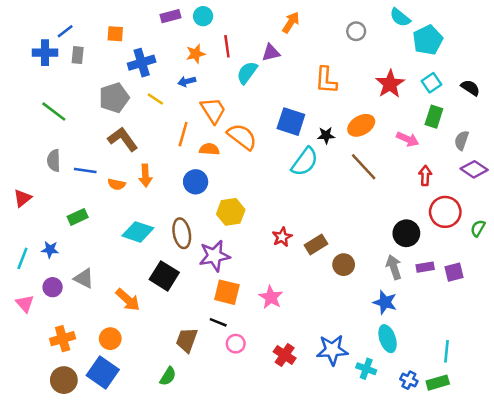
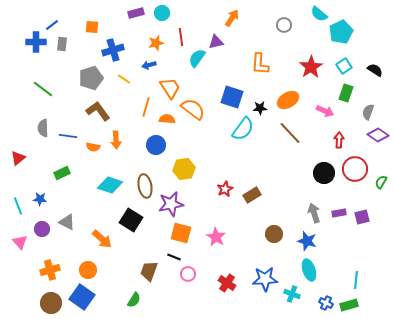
black circle: (406, 233) -> (324, 173), moved
cyan line: (22, 258) -> (18, 206), turned -42
brown circle: (344, 265) -> (274, 234), moved

